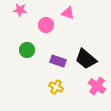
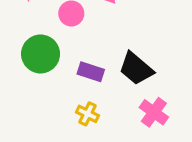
green circle: (27, 50) -> (41, 54), size x1.5

